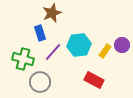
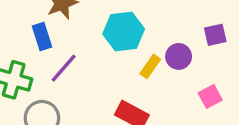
cyan hexagon: (79, 45) -> (124, 31), moved

